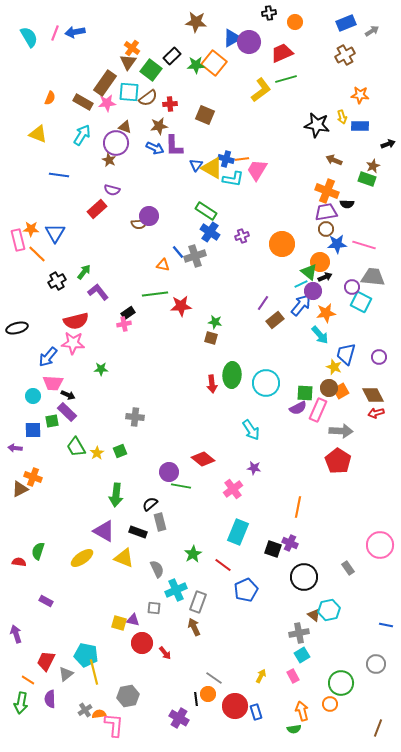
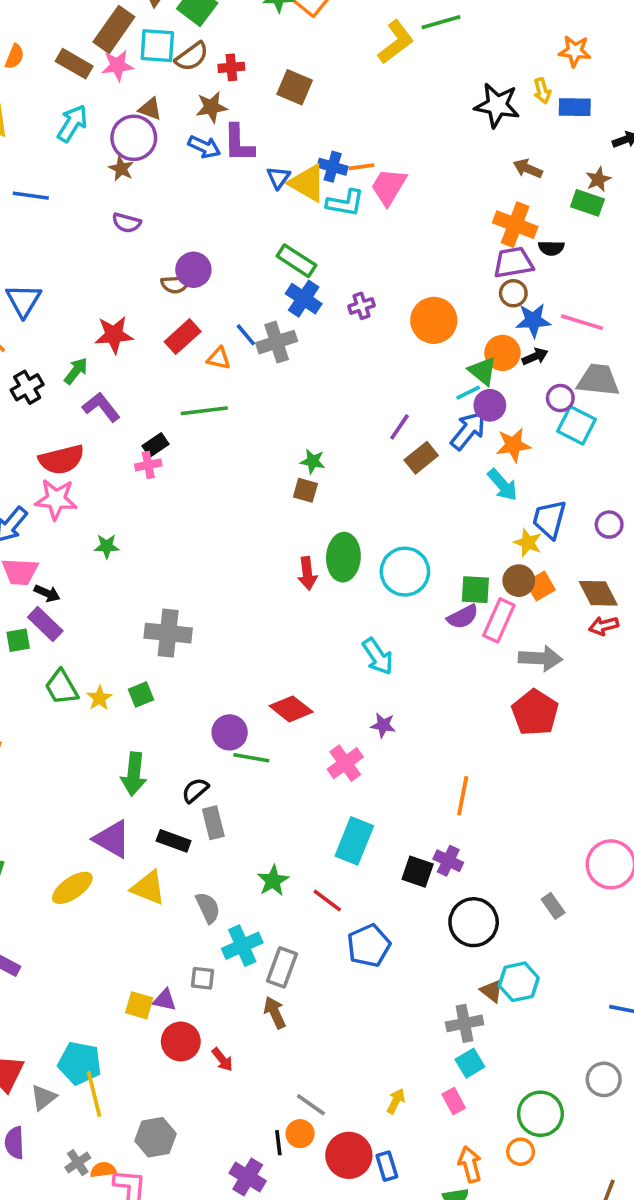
red rectangle: (97, 209) -> (183, 337), moved
black arrow: (325, 277) -> (535, 357), moved
red star: (181, 306) -> (114, 335), moved
gray cross: (135, 417) -> (168, 633), size x1.4

